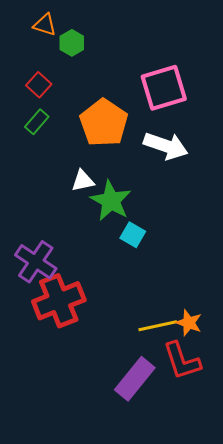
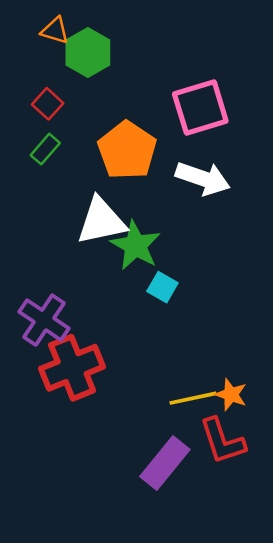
green hexagon: (72, 43) -> (88, 53), size x1.5
white triangle: (83, 181) -> (101, 221), size x1.8

